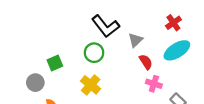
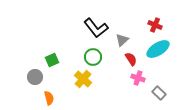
red cross: (173, 23) -> (155, 25), turned -32
green circle: (94, 53) -> (93, 57), moved

